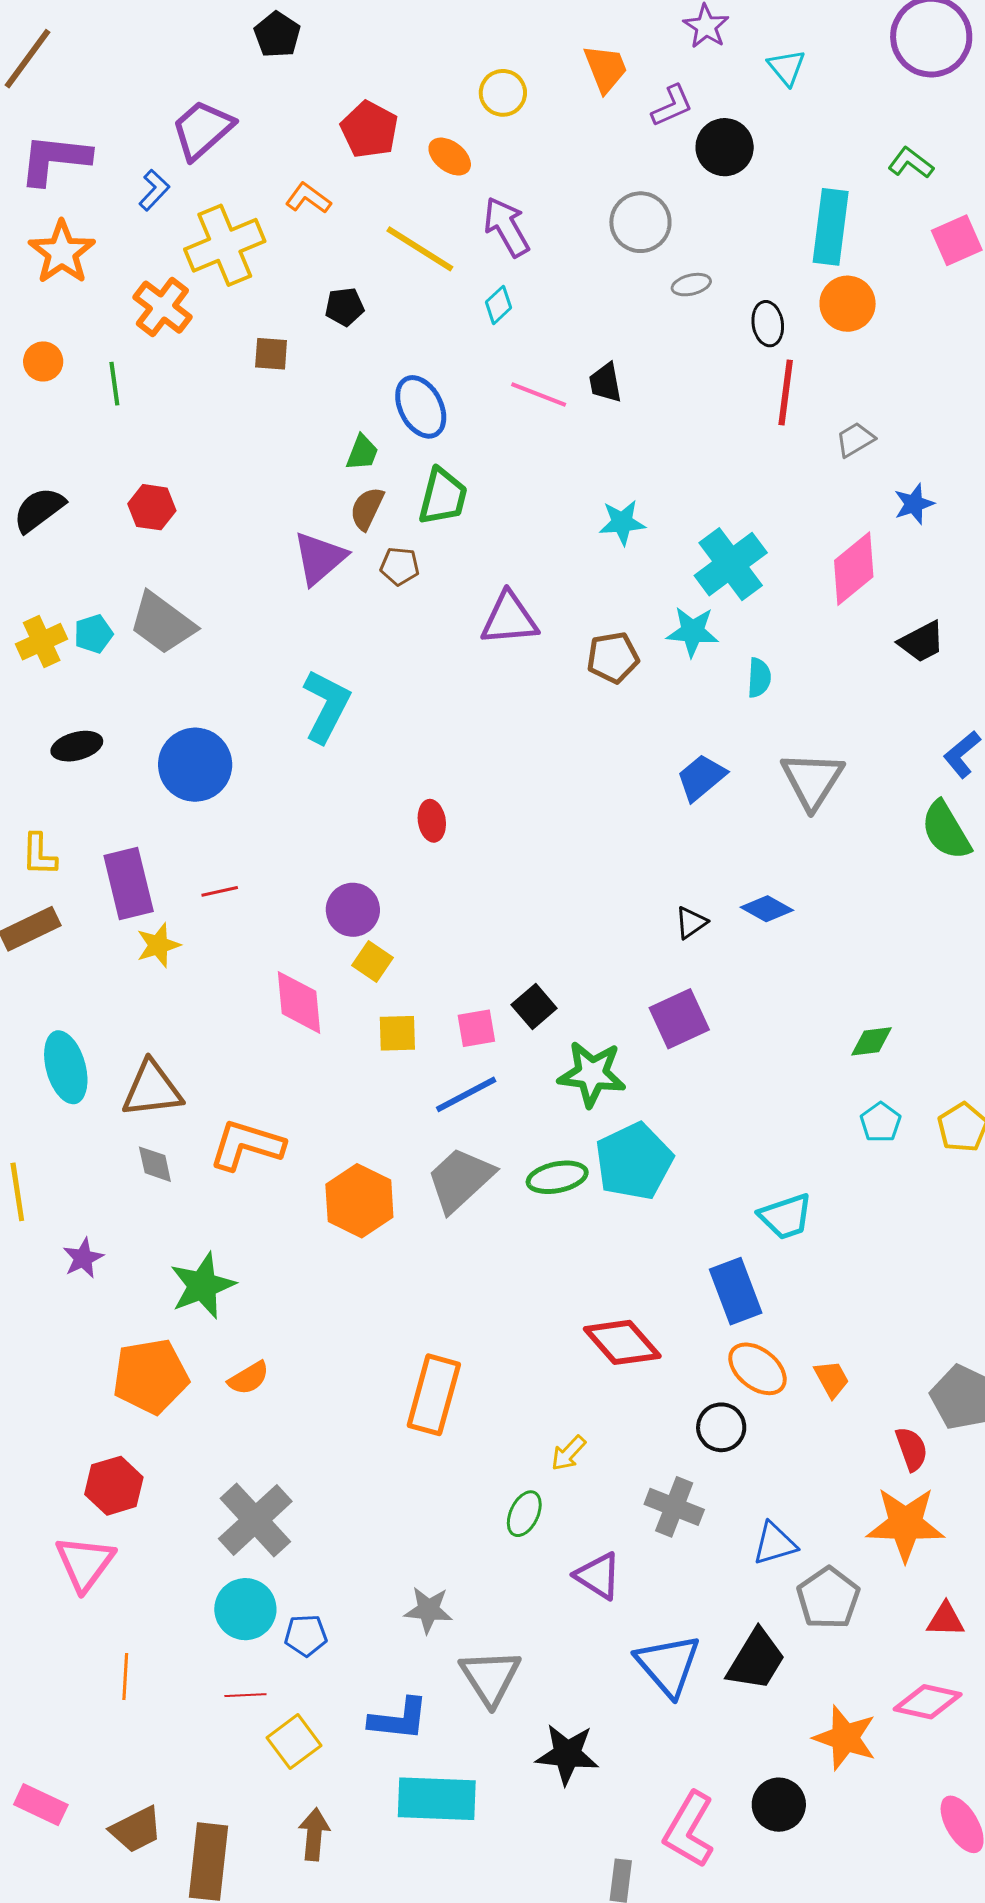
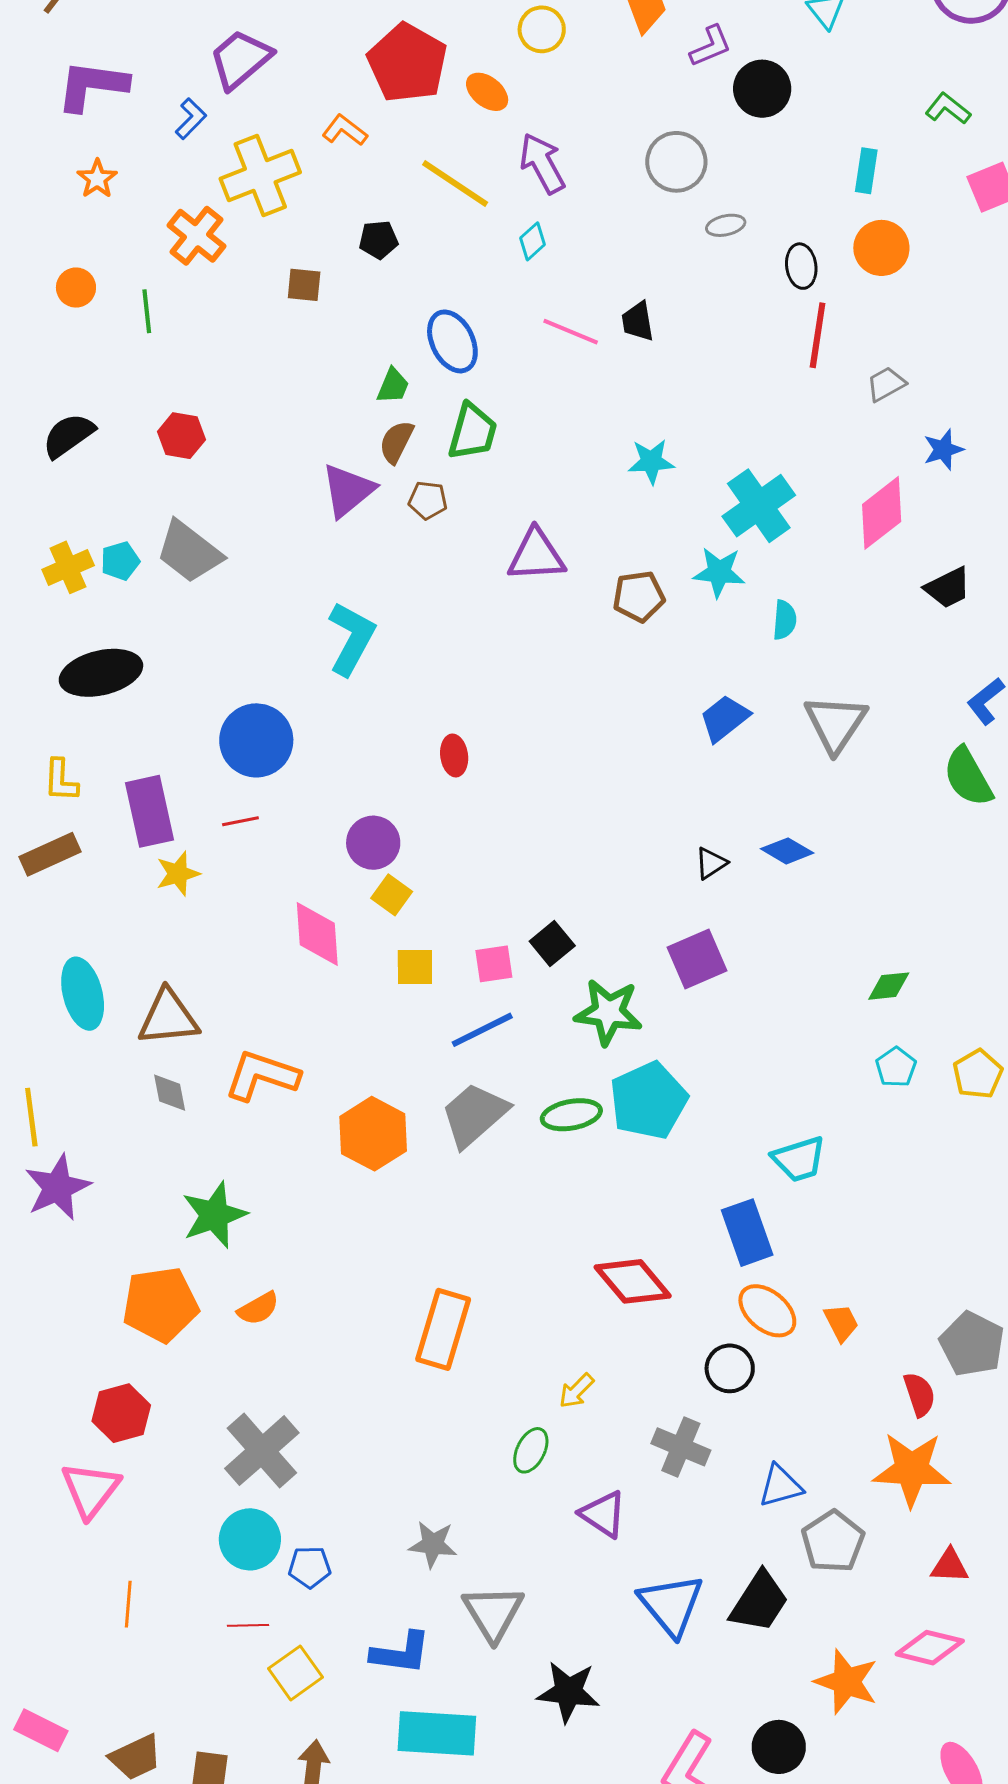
red pentagon: (369, 129) -> (407, 63), size x1.4
cyan rectangle: (831, 227) -> (866, 171), size x0.6
orange star: (62, 252) -> (97, 179), size x0.6
black ellipse: (77, 746) -> (101, 673), size x1.6
blue circle: (195, 765) -> (256, 740), moved
purple star: (83, 1258) -> (58, 1187), moved, size x1.6

